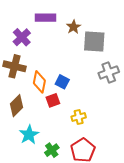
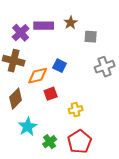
purple rectangle: (46, 18) -> (44, 26), moved
gray square: (94, 41) -> (91, 37), size x0.6
orange diamond: (39, 82) -> (38, 76), turned 65
blue square: (62, 82) -> (60, 66), moved

